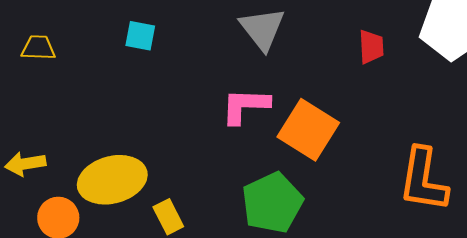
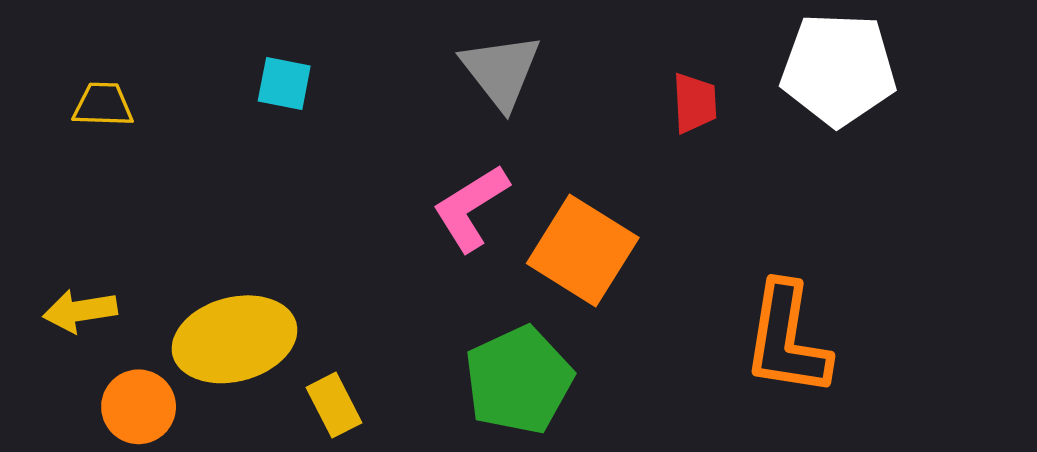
pink L-shape: (245, 106) -> (471, 208), turned -34

